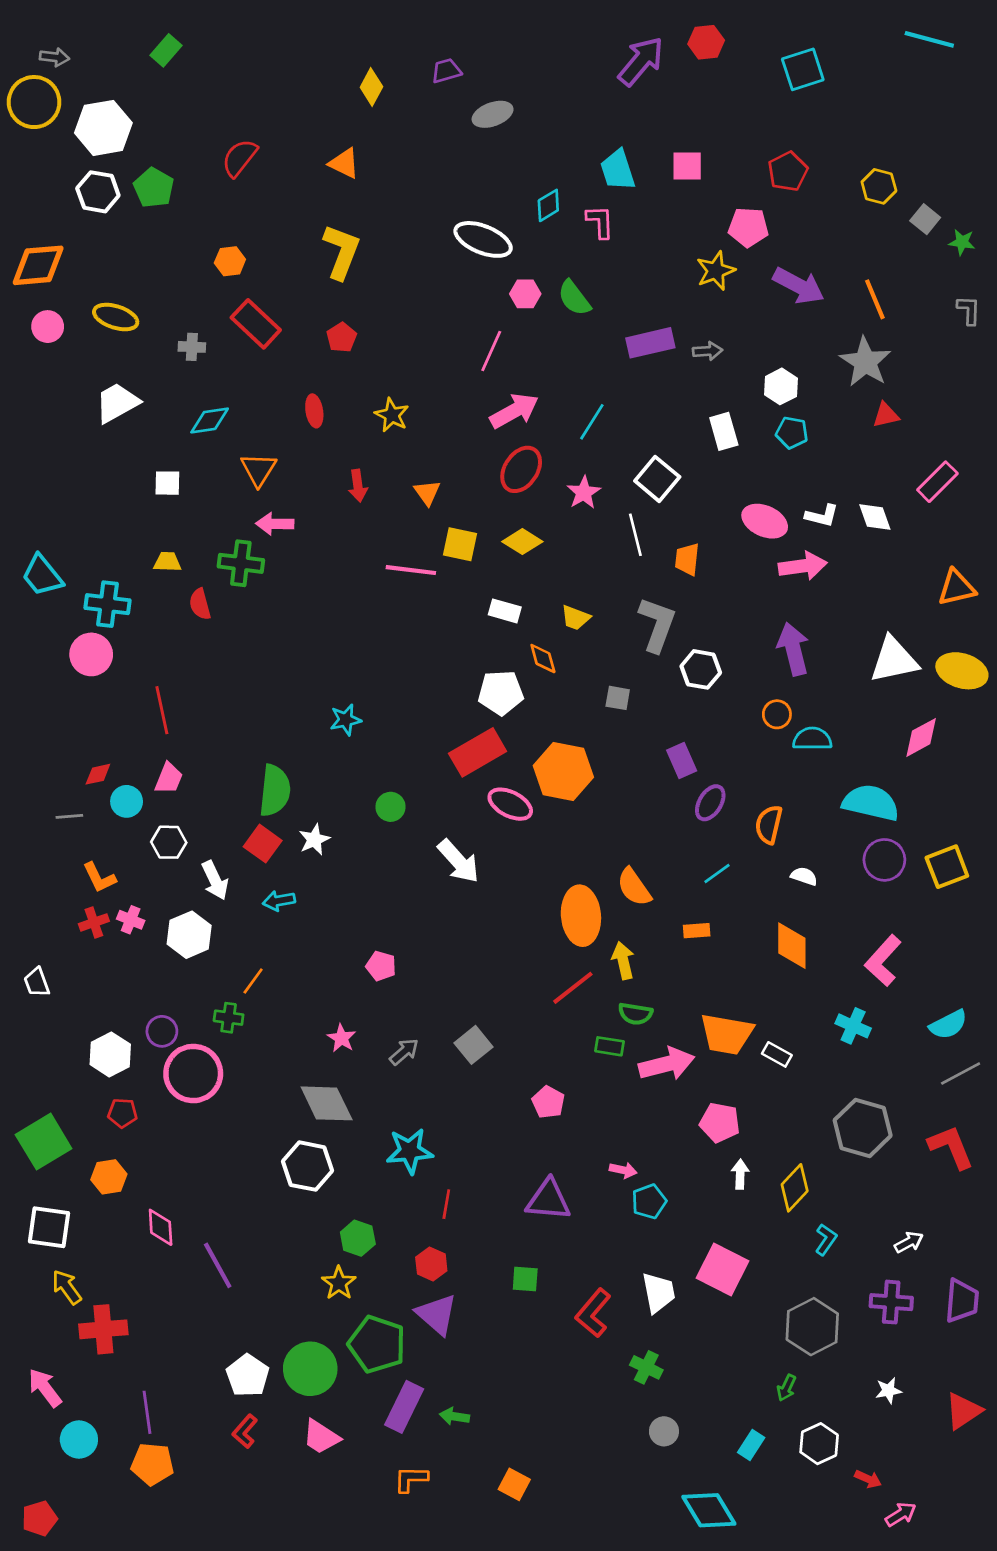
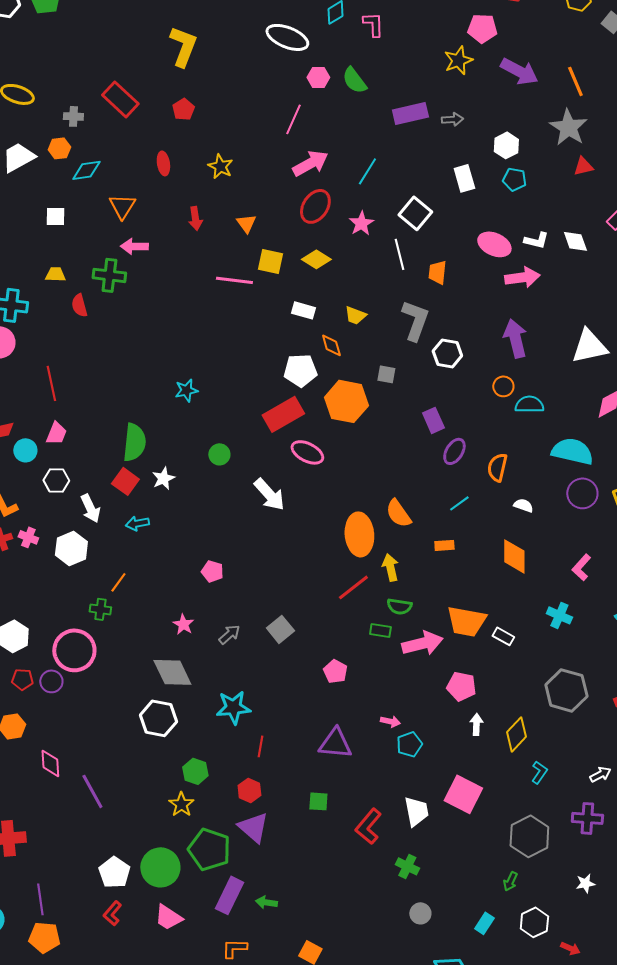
orange hexagon: (230, 261) -> (59, 148), moved
orange hexagon: (563, 771) -> (346, 401), moved
pink L-shape: (883, 961) -> (581, 567), size x0.7
purple circle: (162, 1031) -> (51, 681), moved

